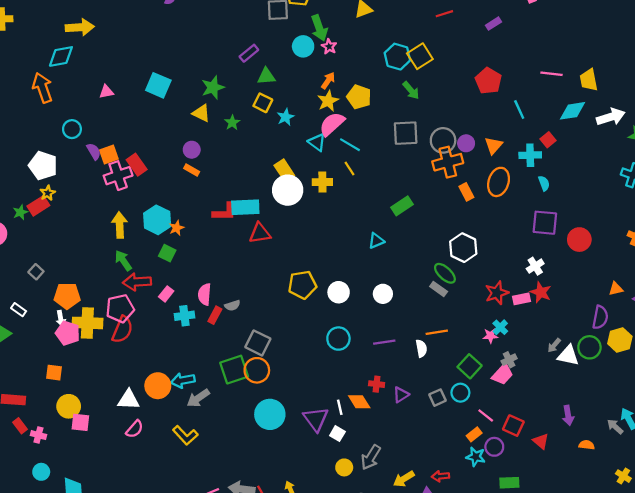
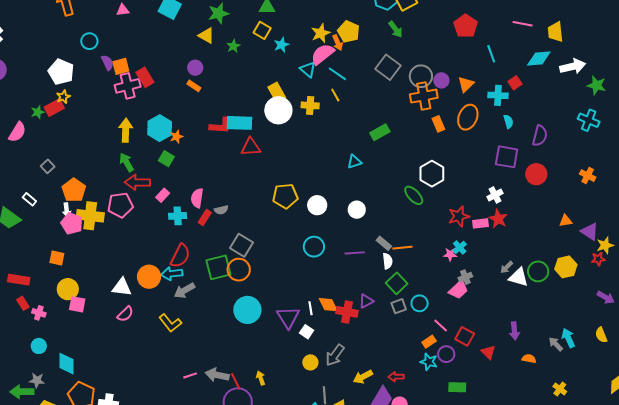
orange arrow: (328, 81) -> (338, 43), moved, turned 119
gray square: (406, 133) -> (388, 67), turned 35
gray rectangle: (439, 289) -> (384, 243), moved
orange pentagon: (67, 296) -> (74, 190), turned 30
purple semicircle: (600, 317) -> (540, 136), moved
red semicircle: (122, 330) -> (180, 256), moved
green square: (470, 366) -> (397, 283), moved
red cross: (377, 384) -> (347, 312), moved, size x1.5

